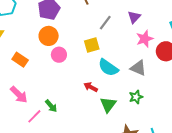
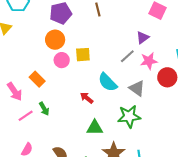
gray line: (105, 23) -> (127, 56), moved
yellow square: (92, 45) -> (83, 55), moved
orange rectangle: (20, 60) -> (37, 79), moved
green star: (136, 97) -> (129, 116), size x1.6
green triangle: (108, 105) -> (95, 128), moved, turned 42

